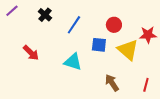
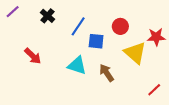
blue square: (99, 45) -> (96, 41), moved
brown arrow: (112, 83) -> (107, 73), moved
red line: (146, 85) -> (154, 90), turned 32

